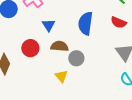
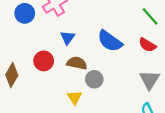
blue semicircle: (86, 23) -> (110, 41), turned -70

